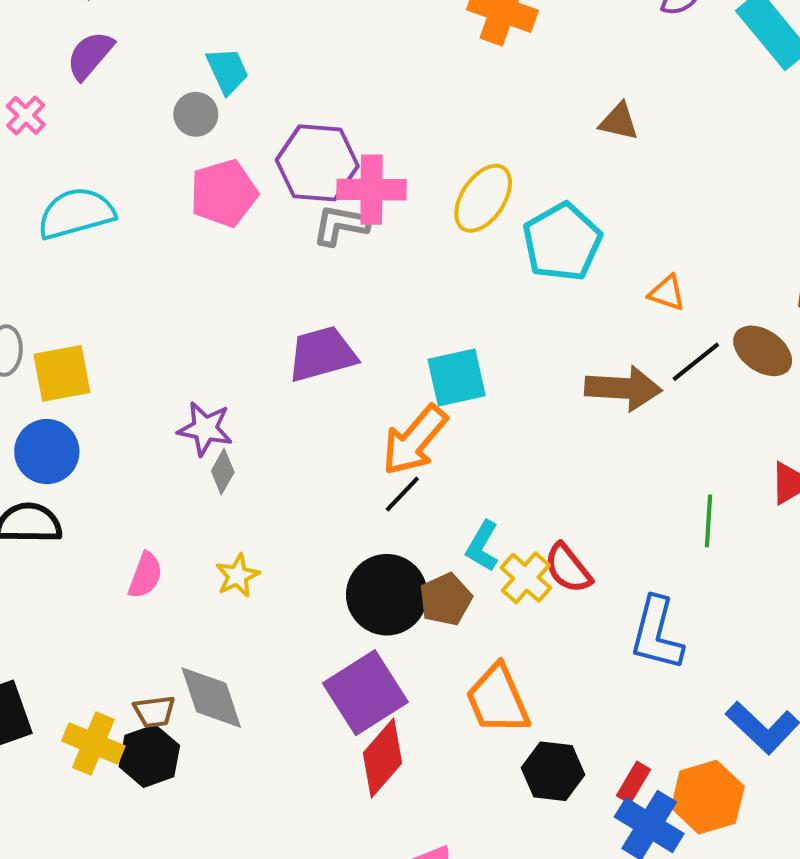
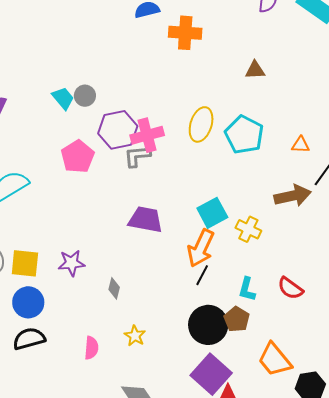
gray circle: (196, 114) -> (85, 96), moved
purple trapezoid: (322, 354) -> (146, 220), turned 42
yellow square: (62, 373) -> (25, 263), turned 32
purple star: (205, 429) -> (72, 263), moved
yellow cross: (526, 578) -> (248, 229), moved

